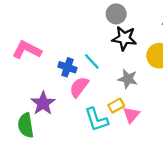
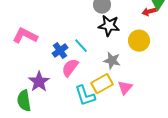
blue cross: (67, 67) -> (60, 51), turned 35
yellow rectangle: (116, 106) -> (102, 84), size x1.5
pink triangle: (131, 115) -> (125, 88), moved

